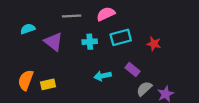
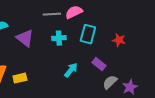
gray line: (72, 16) -> (52, 14), moved
cyan rectangle: (121, 37) -> (88, 34), turned -60
cyan arrow: (103, 76) -> (71, 70), turned 140

